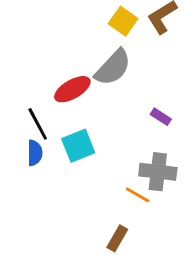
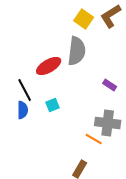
gray semicircle: (113, 67) -> (77, 51), turned -36
cyan square: (78, 146) -> (53, 105), size x0.6

